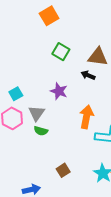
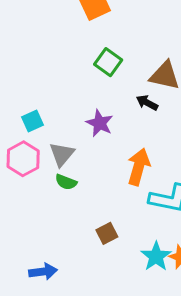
brown square: (63, 170) -> (107, 233), moved

